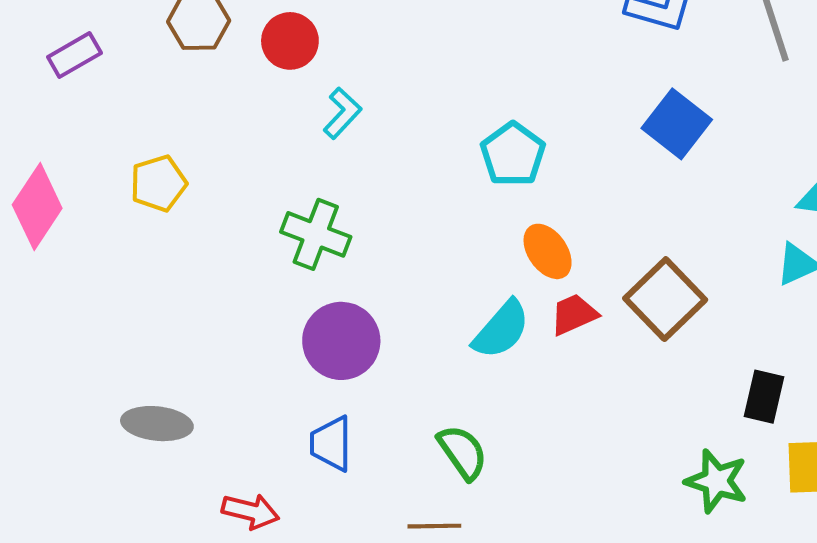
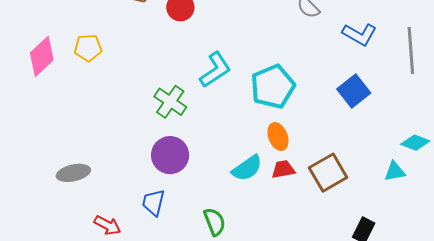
cyan L-shape: (342, 113) -> (215, 70), moved, size x1.5
cyan pentagon: (513, 154) -> (273, 87), size x1.4
yellow pentagon: (158, 183) -> (88, 48), moved
gray ellipse: (157, 424) -> (73, 173), turned -32

